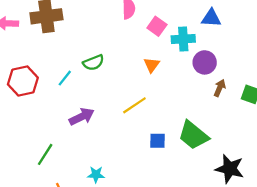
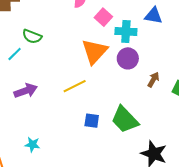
purple circle: (205, 62) -> (128, 58), moved
green semicircle: (93, 63) -> (32, 36), moved, turned 36
orange triangle: (152, 65) -> (95, 51), size x1.8

